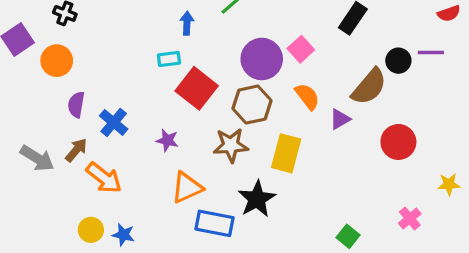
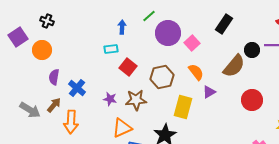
purple circle: (262, 59) -> (168, 33), moved
red square: (197, 88) -> (128, 67), size x0.7
purple triangle: (340, 119) -> (209, 92), moved
brown star: (231, 145) -> (136, 100), moved
orange arrow: (104, 178) -> (71, 122), turned 55

